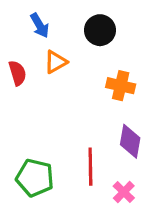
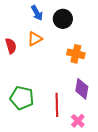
blue arrow: (40, 25) -> (37, 13), moved
green pentagon: (35, 178) -> (22, 98), moved

